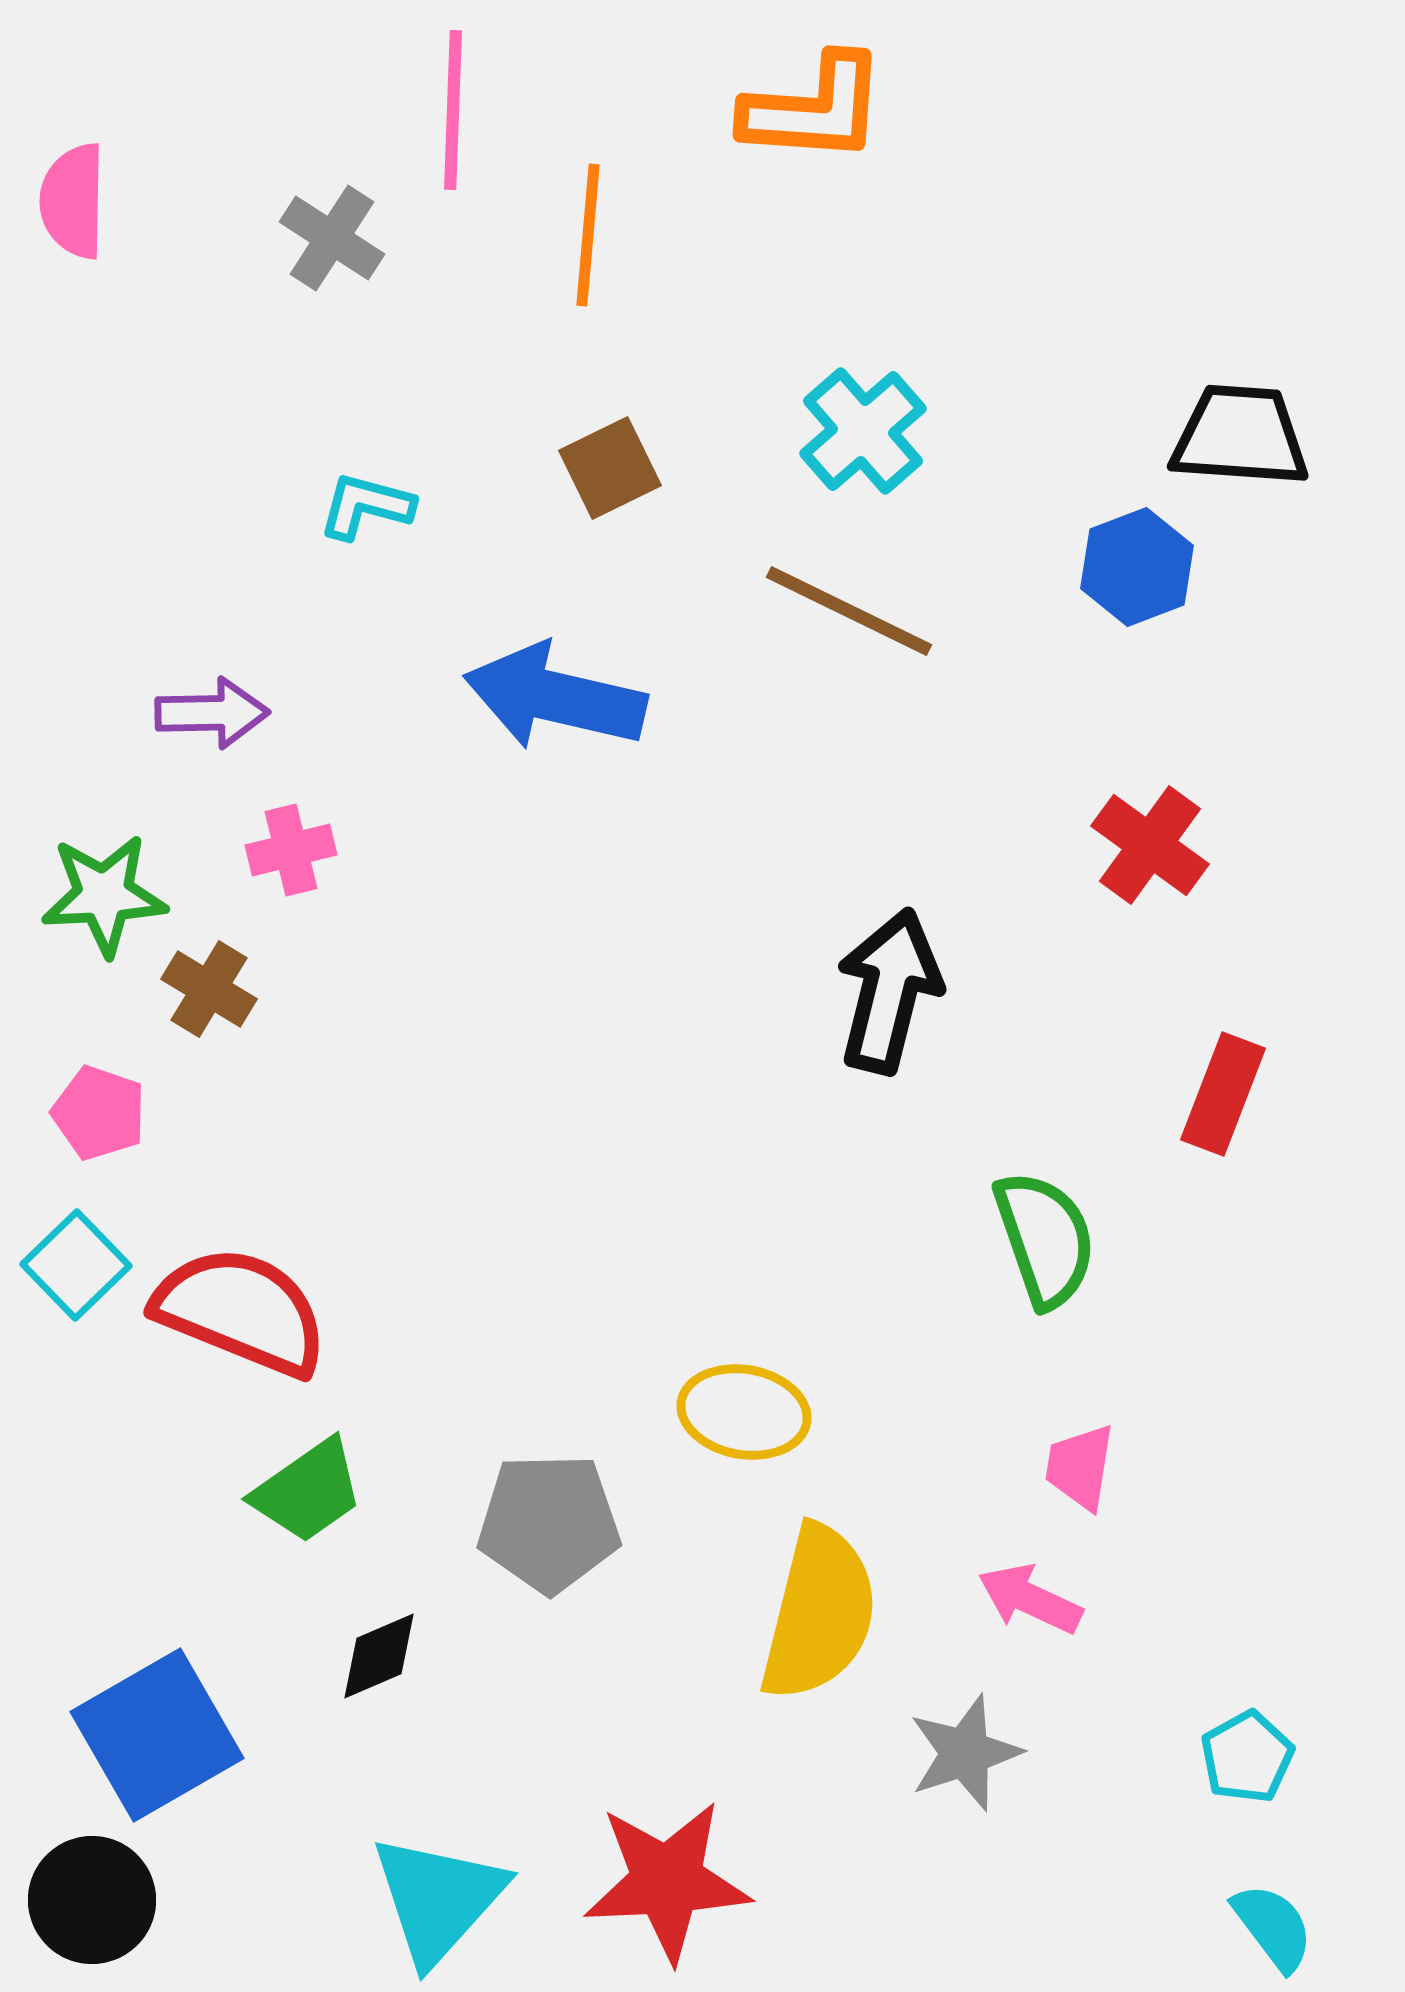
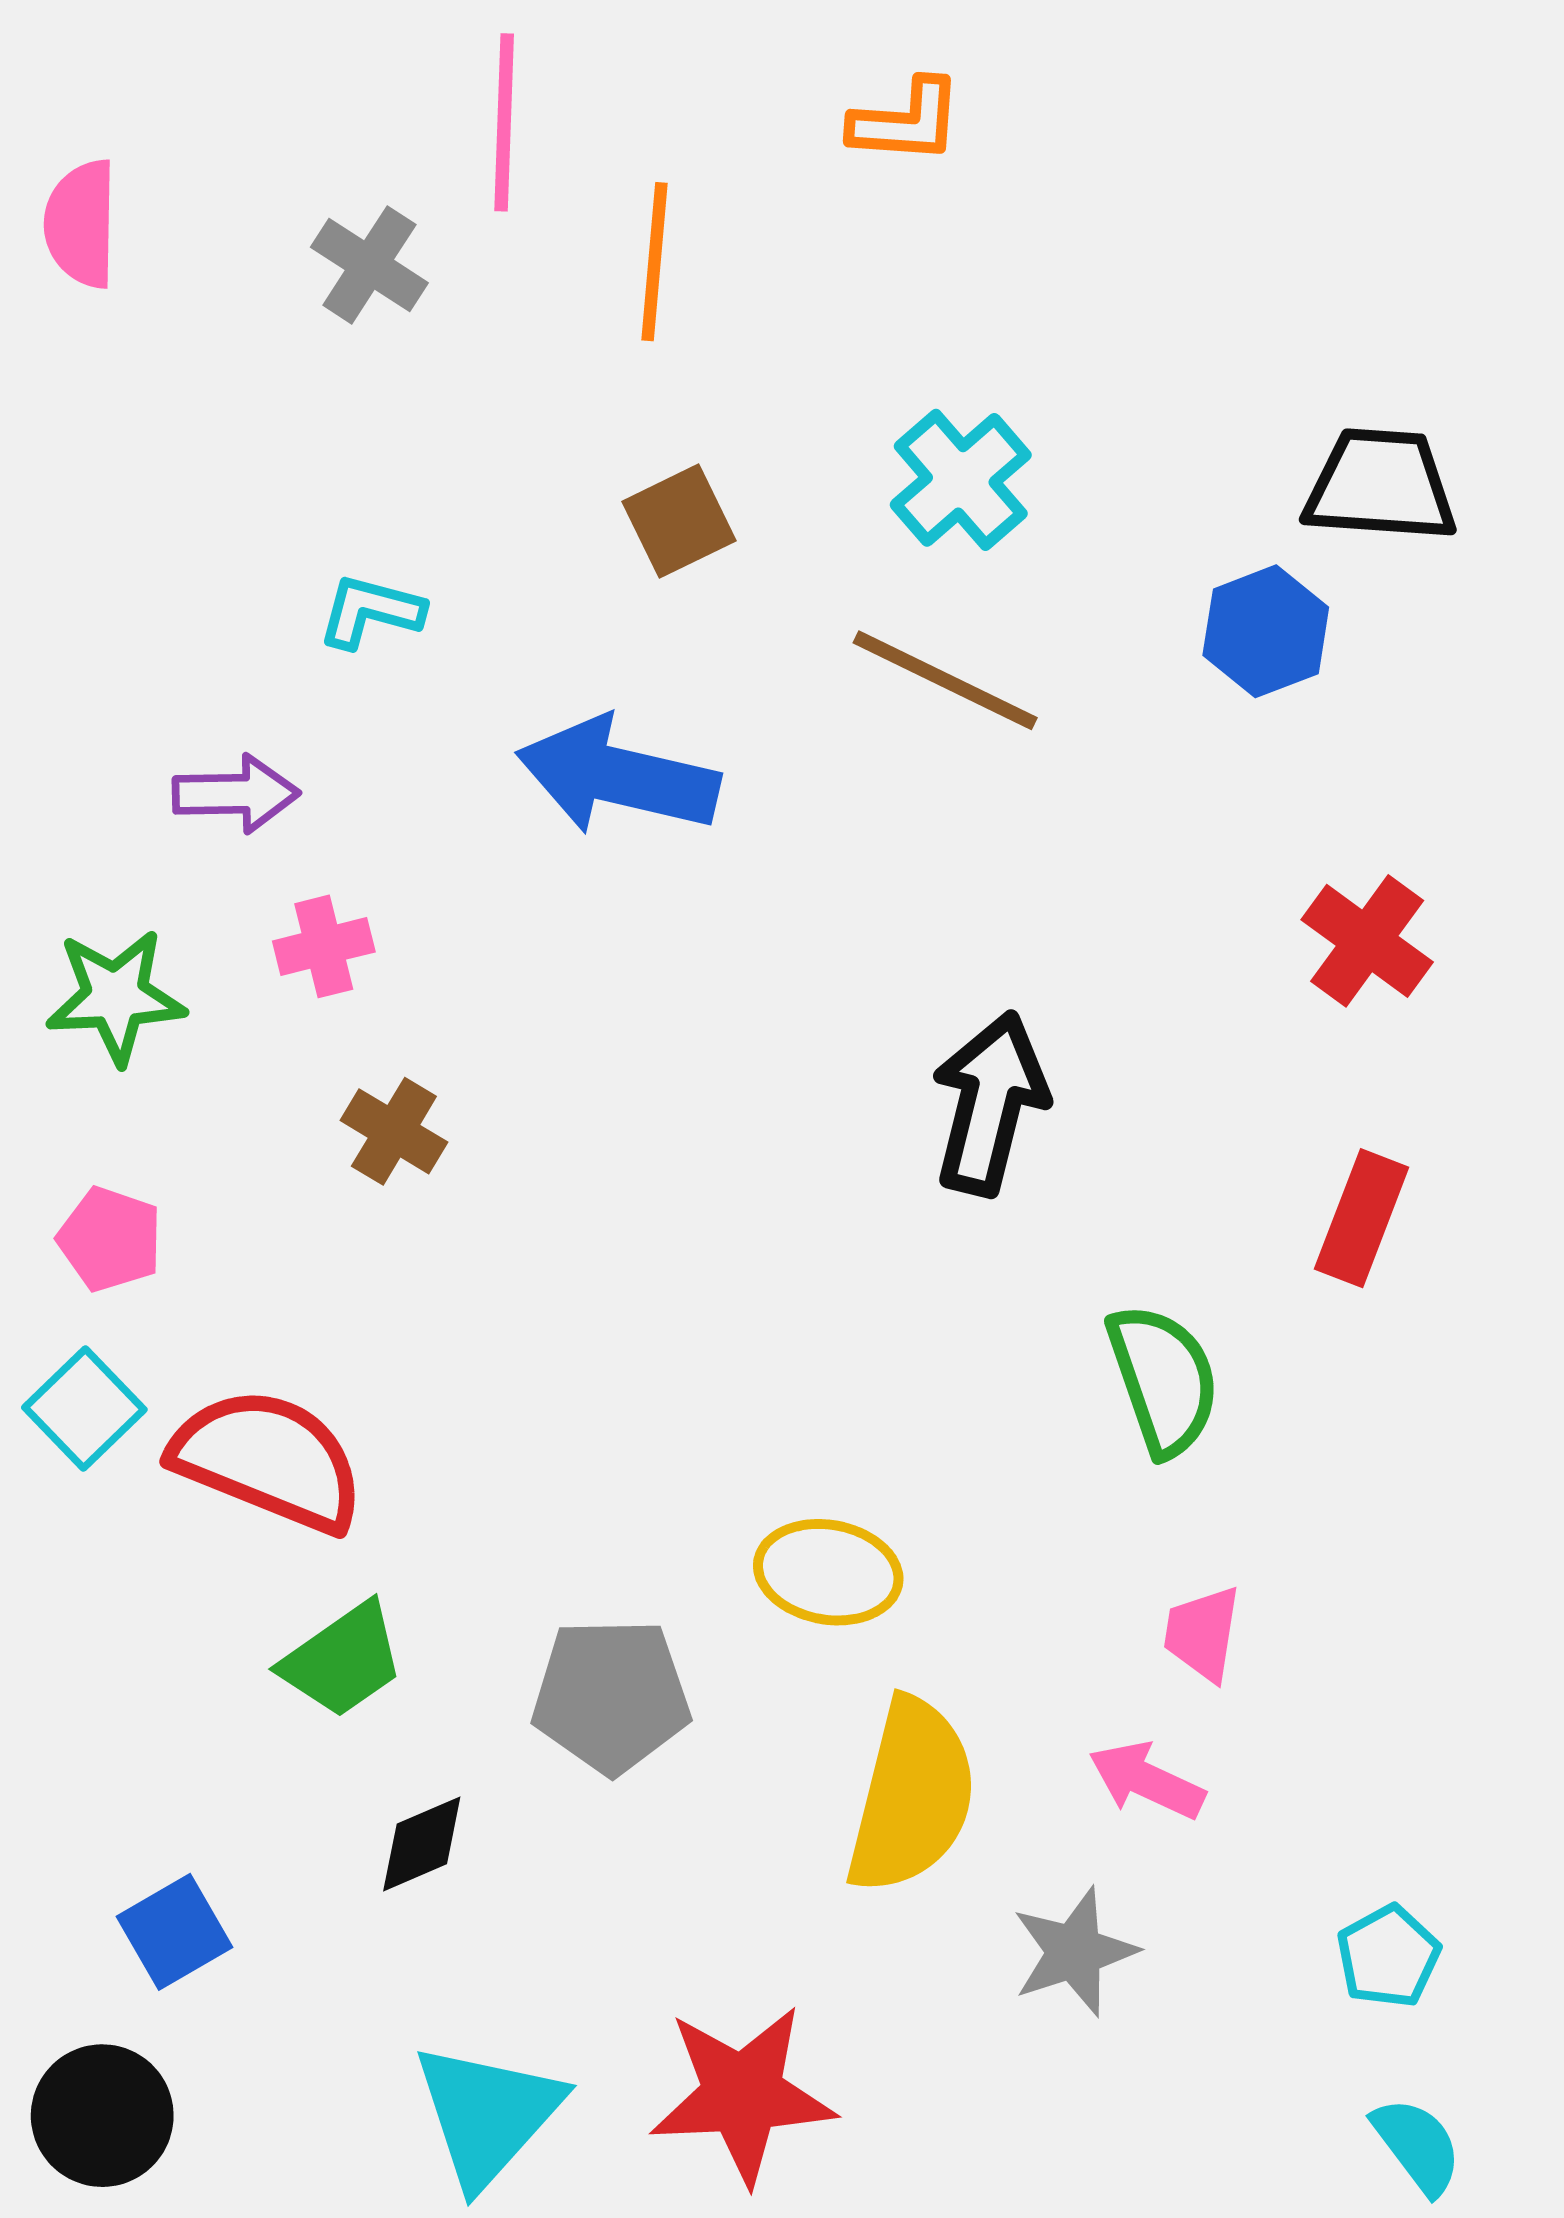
orange L-shape: (814, 109) -> (906, 121), size x0.7
cyan L-shape: (366, 506) -> (371, 611), moved
red cross: (1150, 845) -> (1367, 941), moved
brown cross: (209, 989) -> (394, 1131), moved
blue square: (157, 1735) -> (175, 1932), size x0.6

